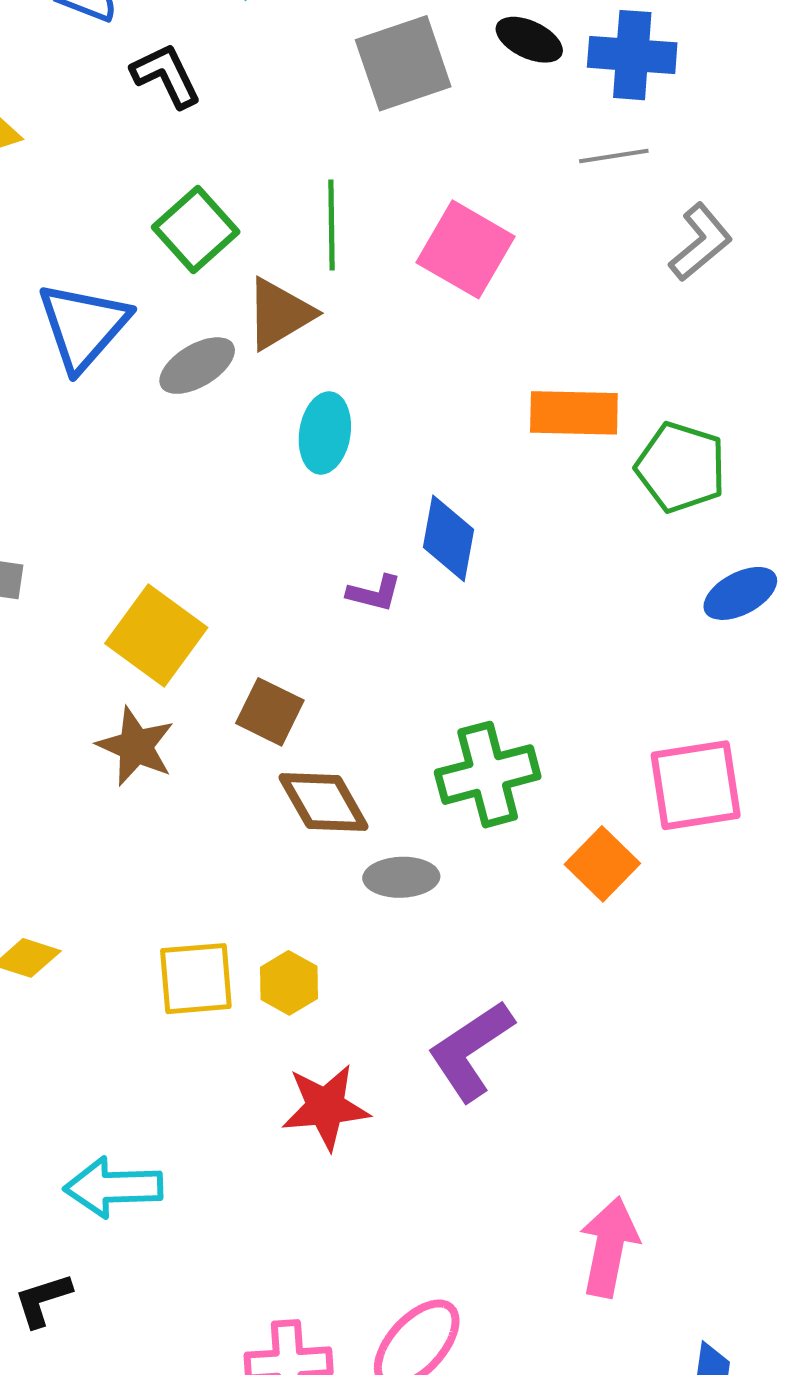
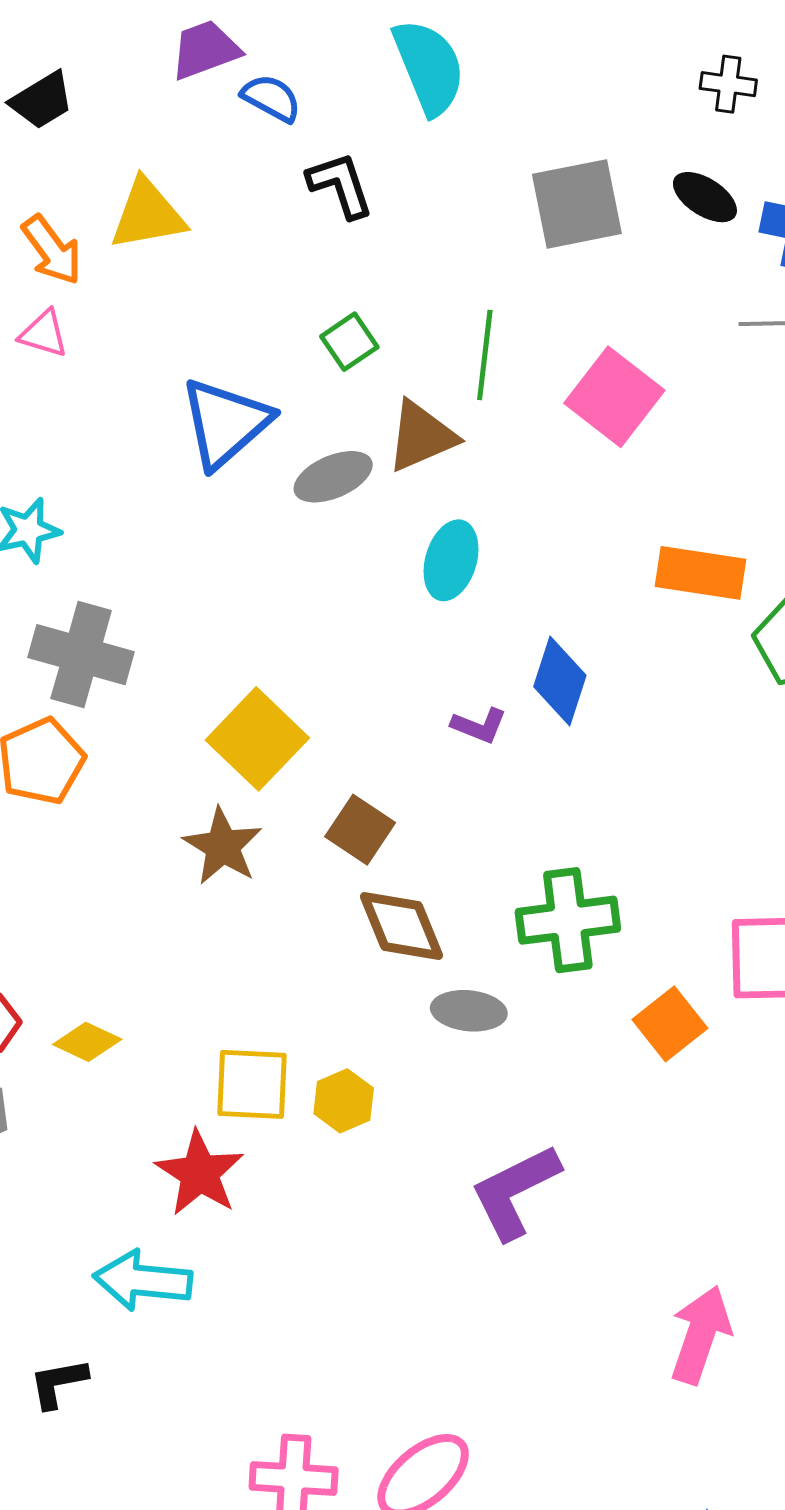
green square: (196, 230) -> (349, 342), size x0.7
red star: (326, 1107) -> (200, 1173), moved, turned 30
pink arrow: (609, 1247) -> (700, 1335), moved

